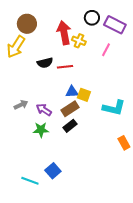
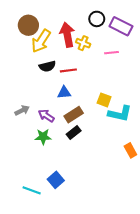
yellow arrow: (16, 47) -> (41, 41), moved
pink line: (106, 50) -> (111, 53), turned 56
blue triangle: (72, 92) -> (64, 93), moved
yellow square: (84, 95) -> (104, 100), moved

